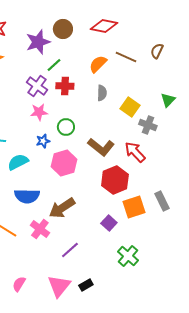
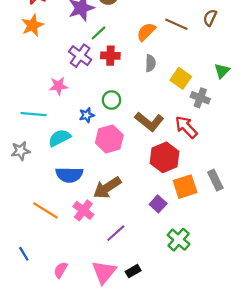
pink star: (39, 112) -> (58, 86), moved

